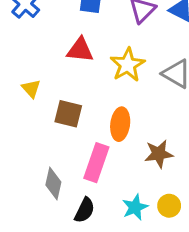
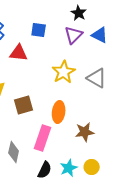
red triangle: (80, 50) -> (19, 53), moved
brown square: (68, 114) -> (24, 105), turned -30
black semicircle: (85, 210) -> (45, 170), moved

